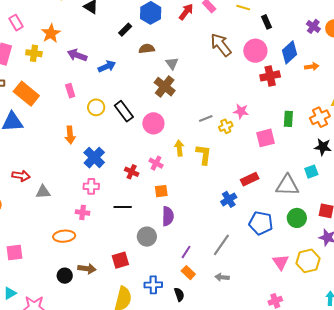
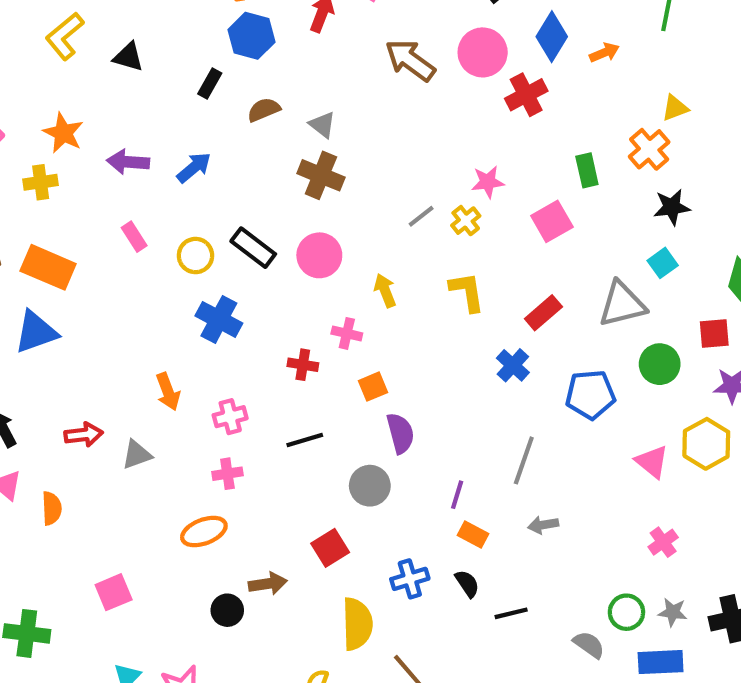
orange arrow: (70, 135) -> (168, 392), moved
yellow L-shape: (204, 155) -> (467, 292), moved
blue cross: (94, 158) -> (219, 319), moved

